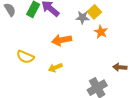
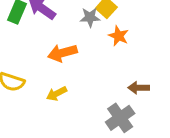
brown arrow: (120, 67) -> (139, 88), moved

